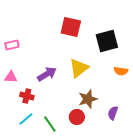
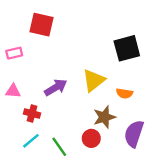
red square: (71, 27) -> (41, 25), moved
orange semicircle: (121, 71) -> (124, 93), moved
purple semicircle: (113, 113) -> (134, 134), size x1.6

